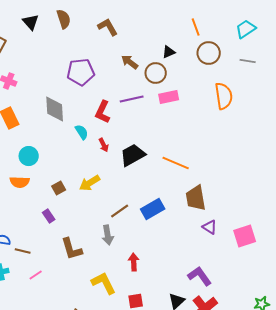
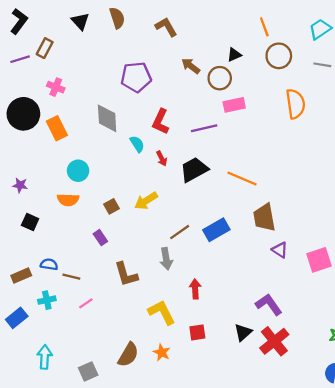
purple line: (132, 99) -> (204, 128), moved

